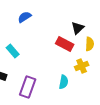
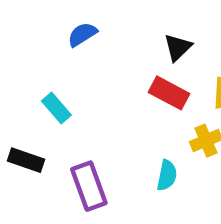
black triangle: (78, 28) -> (178, 47), moved
purple rectangle: (28, 87) -> (89, 186), turned -40

